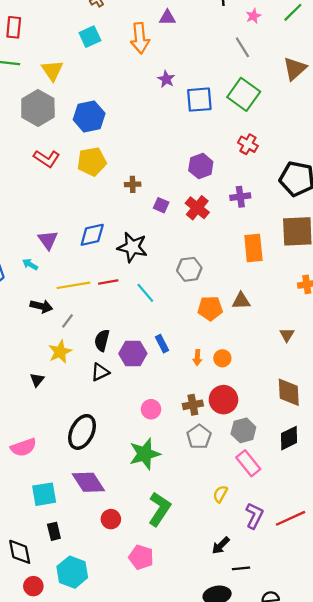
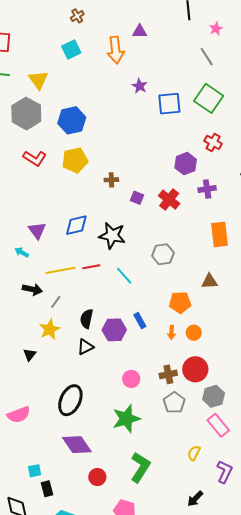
purple hexagon: (201, 166) -> (186, 164), moved
orange pentagon: (210, 308) -> (180, 302), moved
cyan square: (44, 494) -> (35, 471), moved, size x0.6

